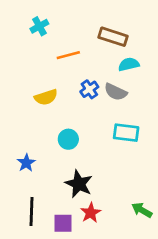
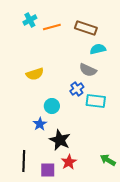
orange line: (68, 55) -> (52, 27), moved
blue cross: (89, 89) -> (77, 89), moved
blue star: (26, 163) -> (40, 124), moved

